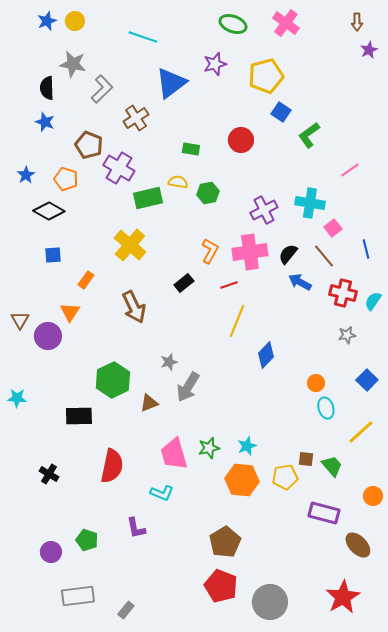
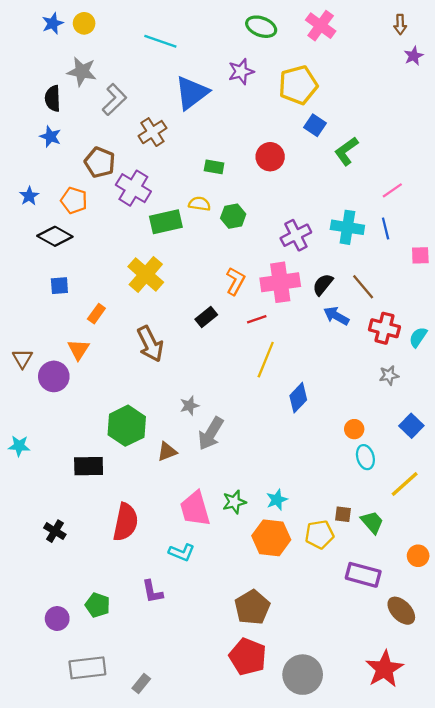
pink square: (333, 228) -> (420, 255), moved, turned 36
blue line: (366, 249) -> (386, 228), moved

